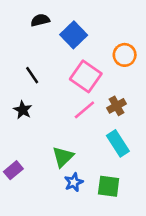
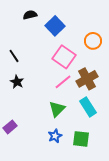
black line: (32, 75) -> (14, 56), moved
brown cross: (117, 106) -> (87, 79), size x1.5
green triangle: (63, 157) -> (57, 109), moved

